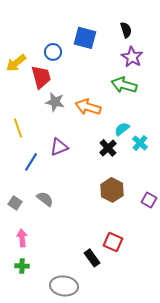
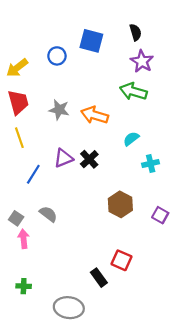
red trapezoid: (41, 77) -> (18, 102), moved
cyan cross: (140, 143) -> (151, 163), moved, turned 35
black cross: (108, 148) -> (89, 159), moved
pink arrow: (22, 238) -> (24, 239), moved

